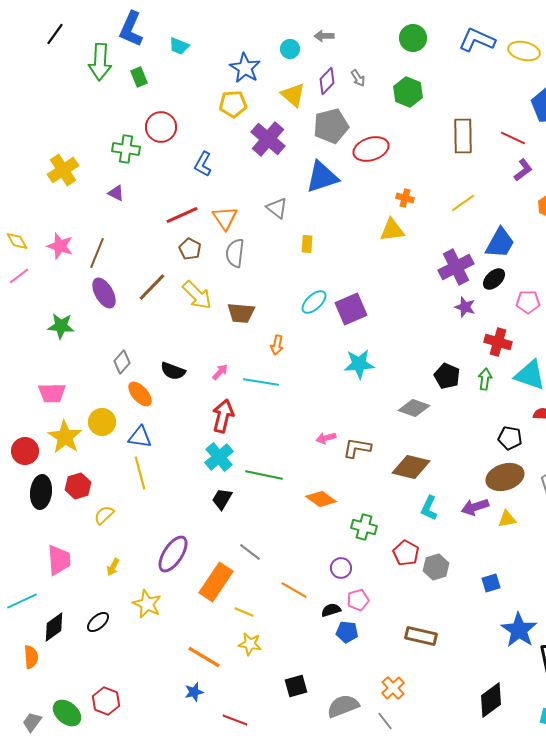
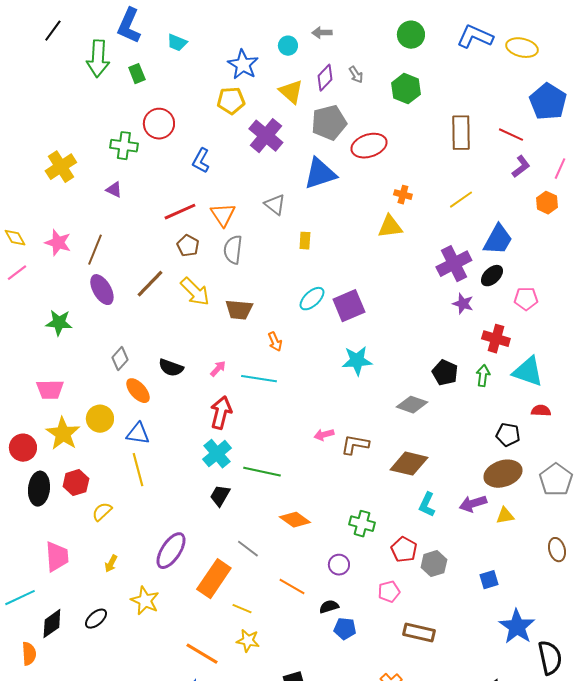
orange arrow: (277, 345) -> (275, 342), turned -36
orange diamond: (321, 499) -> (295, 520), moved
pink pentagon: (358, 600) -> (389, 592), moved

